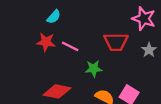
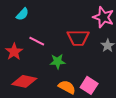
red star: (46, 42) -> (14, 52), moved, turned 30

